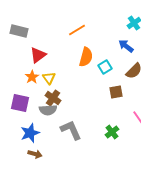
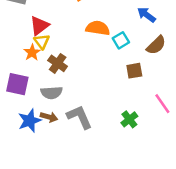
orange semicircle: (86, 57) -> (98, 28), turned -96
yellow triangle: (49, 78) -> (42, 42), moved
brown cross: (53, 98) -> (58, 63), moved
brown arrow: (35, 154) -> (49, 117), moved

